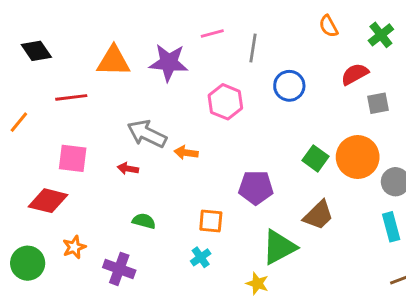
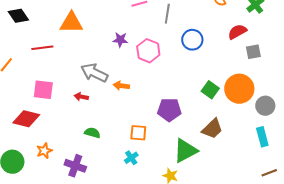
purple star: (169, 63) -> (120, 40), moved, size x0.6

